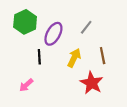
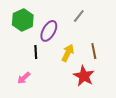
gray line: (86, 27) -> (79, 16), moved

